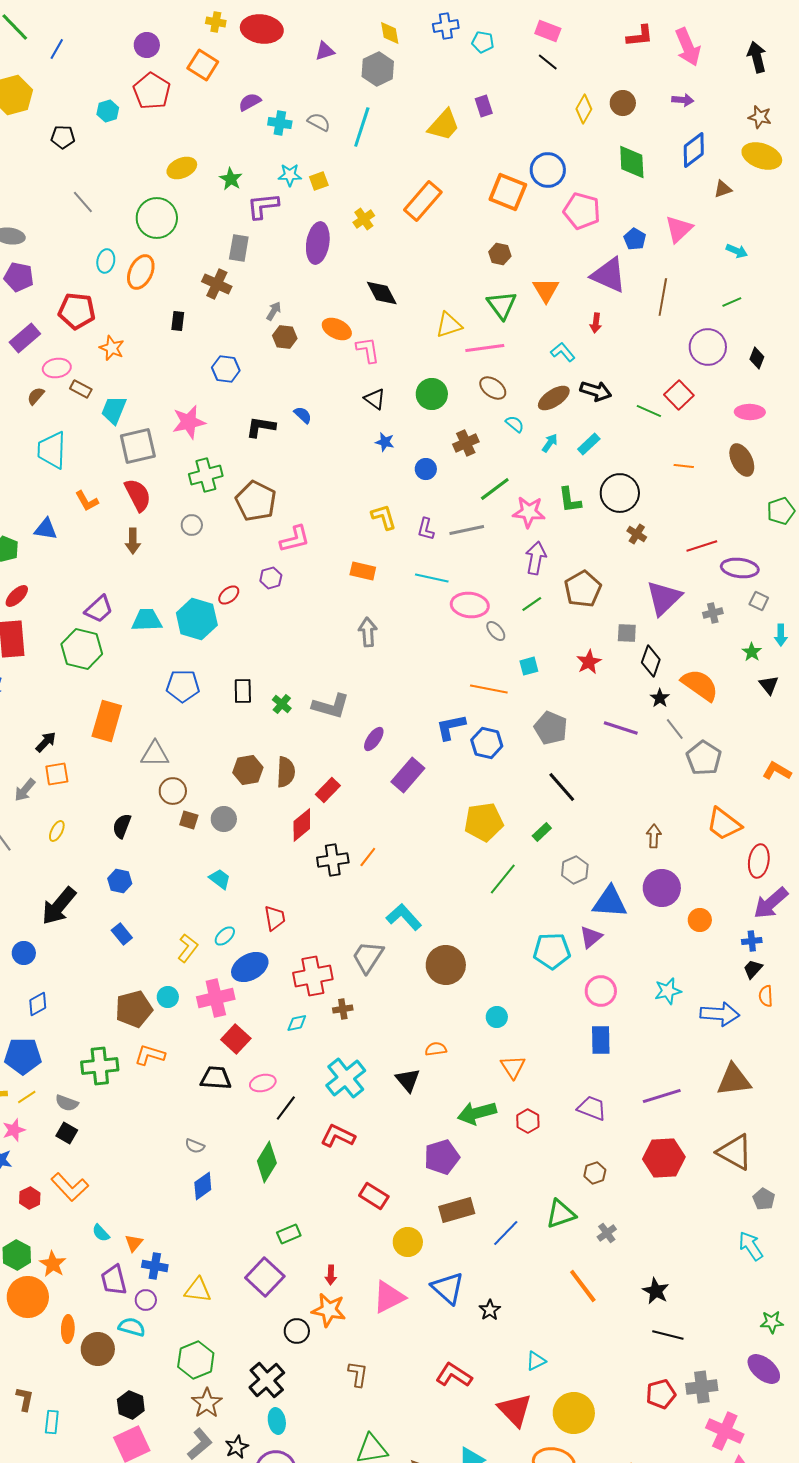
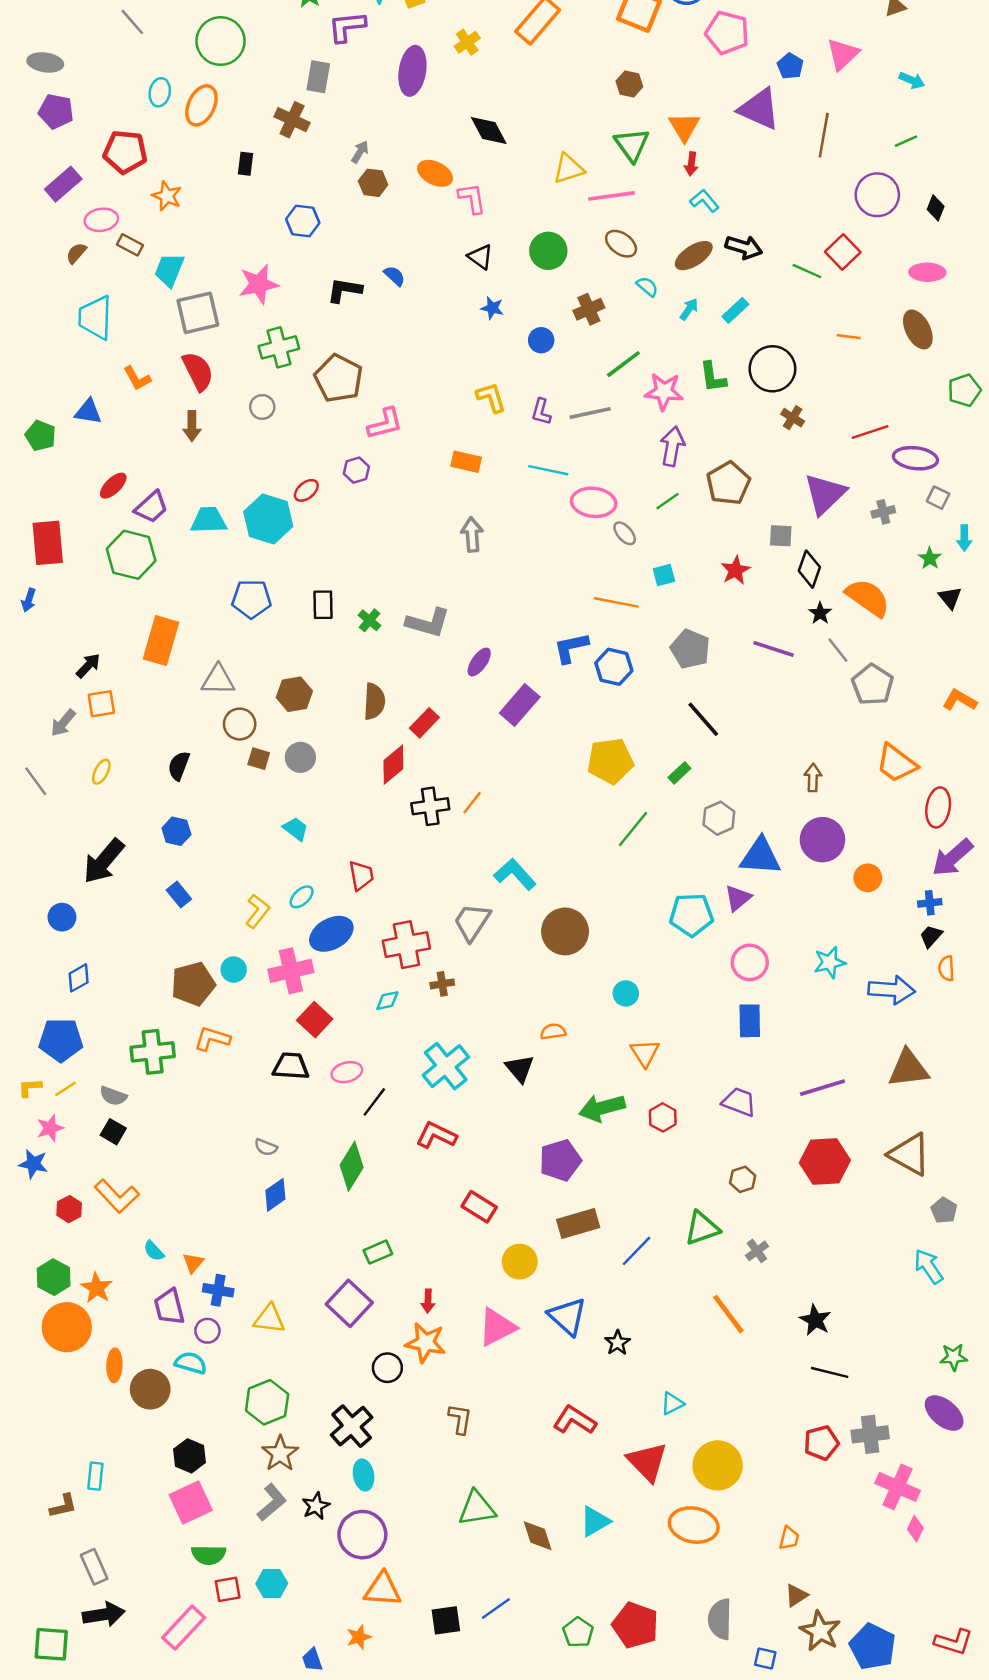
red arrow: (596, 323) -> (691, 164), moved
red ellipse: (17, 596) -> (113, 486), moved
brown hexagon: (248, 770) -> (294, 694), moved
brown L-shape: (25, 1399) -> (63, 1506), moved, turned 65

